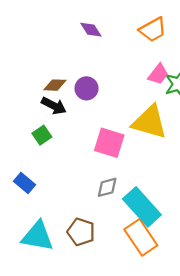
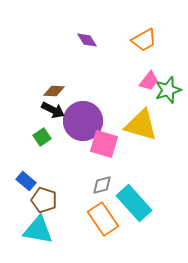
purple circle: (86, 88) -> (83, 121), moved, size x1.8
brown pentagon: (81, 232) -> (44, 200), moved
orange rectangle: (141, 237) -> (103, 219), moved

